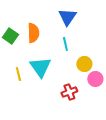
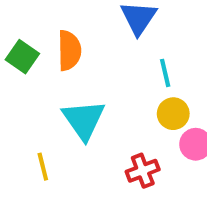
cyan line: (65, 44) -> (165, 73), moved
yellow line: (18, 74) -> (43, 167), moved

